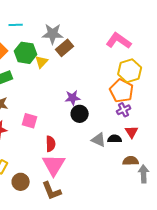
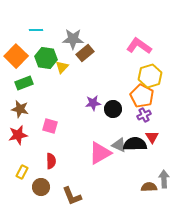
black circle: (80, 114) -> (113, 109), moved
black semicircle: (115, 139) -> (135, 144), size x1.6
red semicircle: (51, 144) -> (51, 161), moved
brown semicircle: (131, 161) -> (149, 187), moved
pink triangle: (54, 165) -> (100, 153), moved, turned 30

